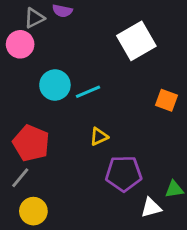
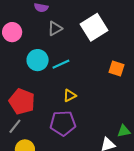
gray triangle: (34, 18) -> (55, 29), moved
purple pentagon: (124, 174) -> (63, 123), moved

